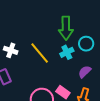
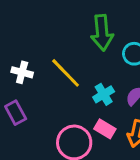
cyan cross: (67, 52) -> (104, 94), moved

